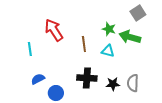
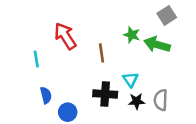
cyan triangle: (108, 51) -> (130, 80), moved, turned 40
blue semicircle: (38, 79) -> (46, 95), turned 104

